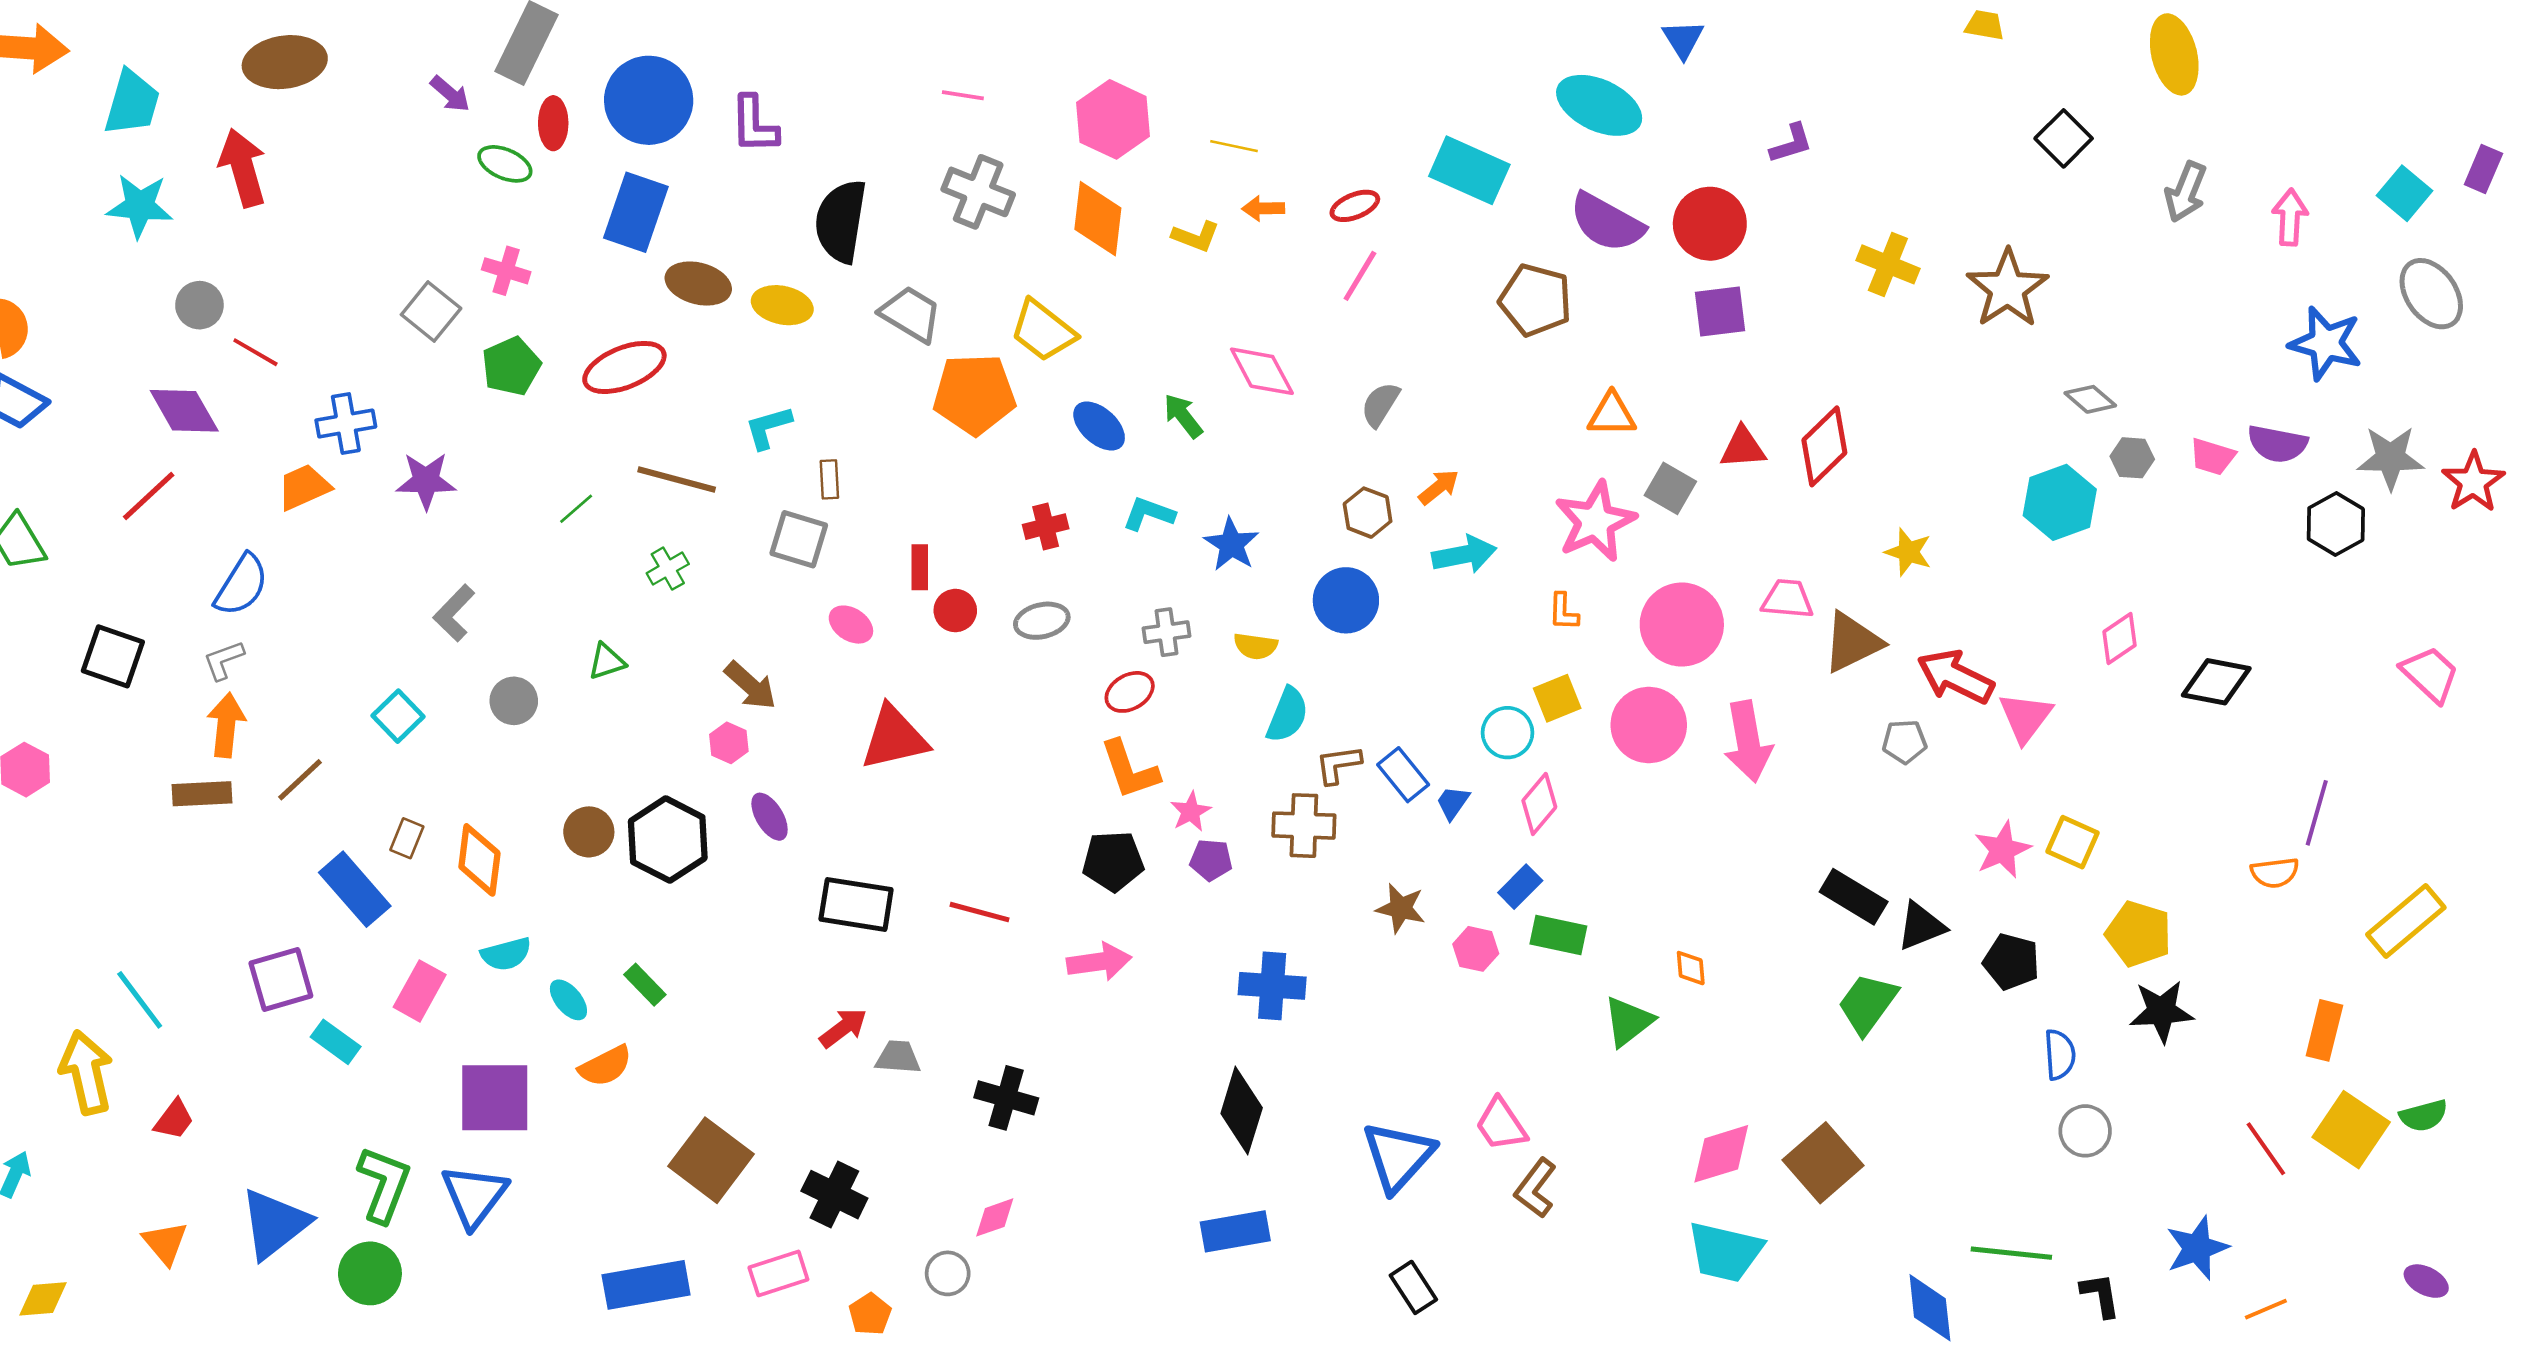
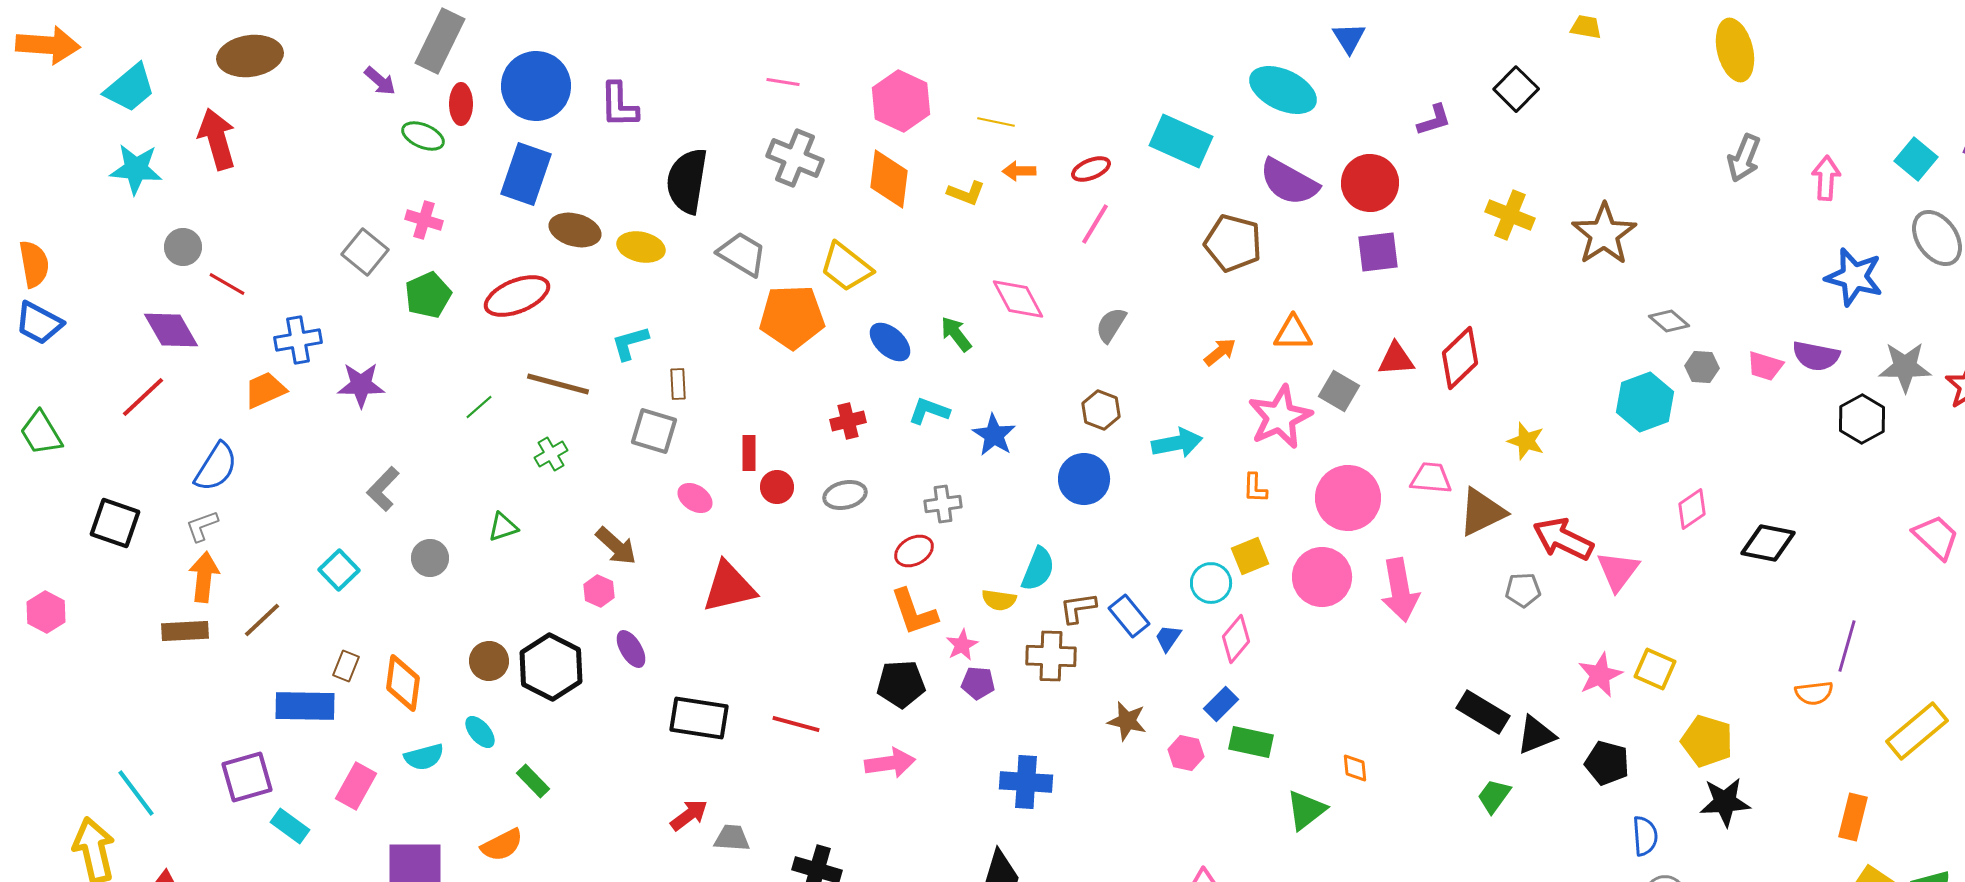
cyan trapezoid: (132, 103) -> (130, 88), turned 34
black square: (2064, 138) -> (1516, 89), moved
orange arrow: (1439, 487) -> (1220, 352), moved
yellow semicircle: (1256, 646) -> (999, 600), moved
blue rectangle: (355, 889) -> (305, 706), turned -48
cyan ellipse: (568, 1000) -> (480, 732), moved
green trapezoid: (1868, 1004) -> (1494, 796), size x0.7

